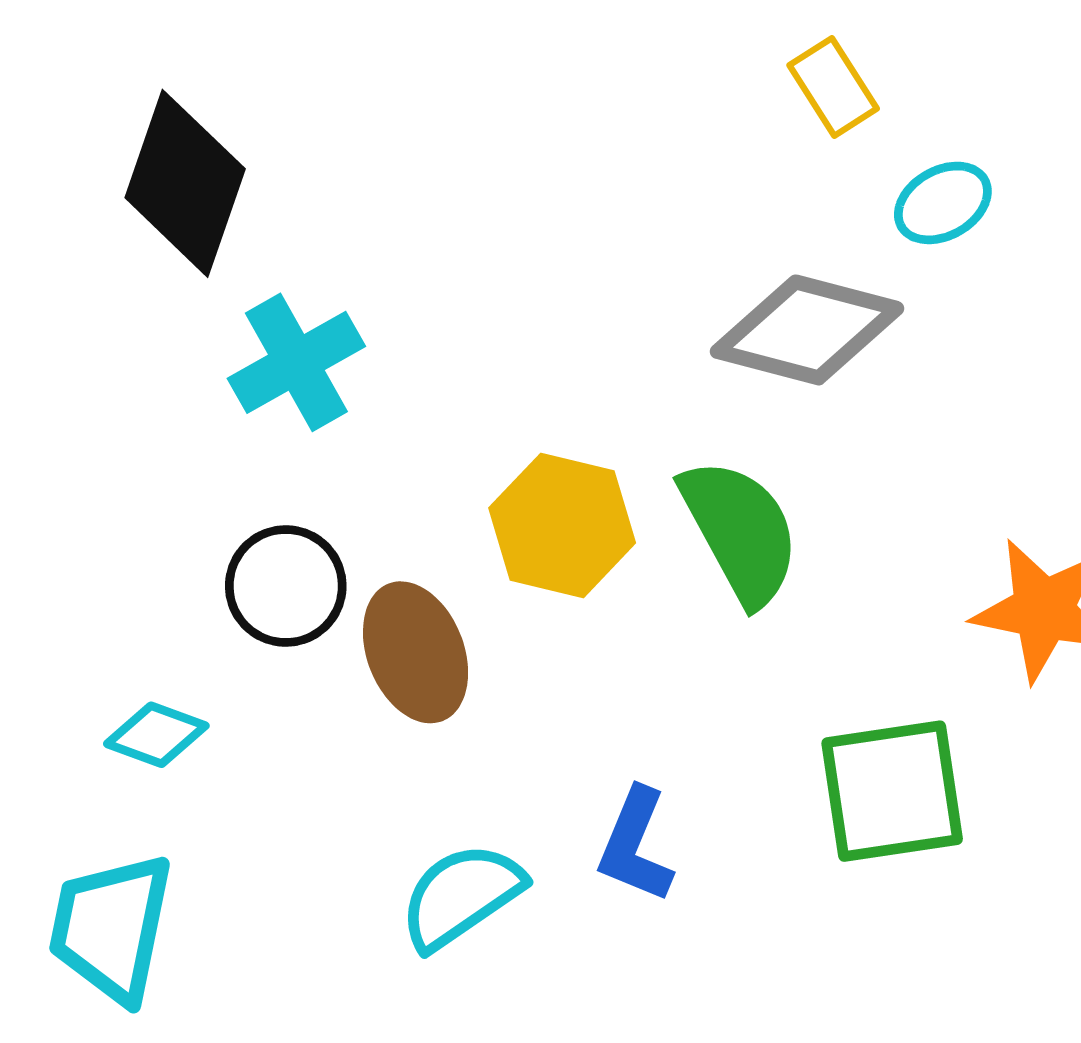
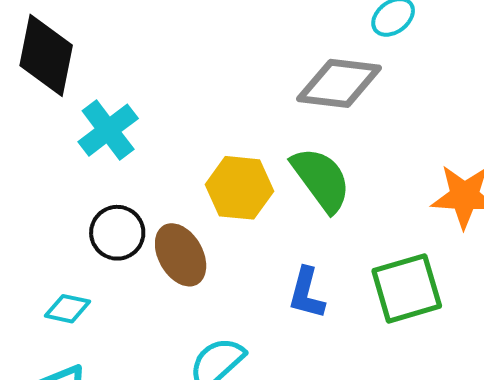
blue L-shape: (635, 845) -> (306, 293), moved

